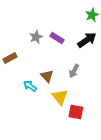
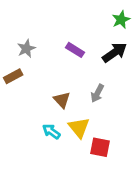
gray star: (36, 37) -> (26, 49), moved
cyan arrow: (30, 86) -> (51, 131), moved

